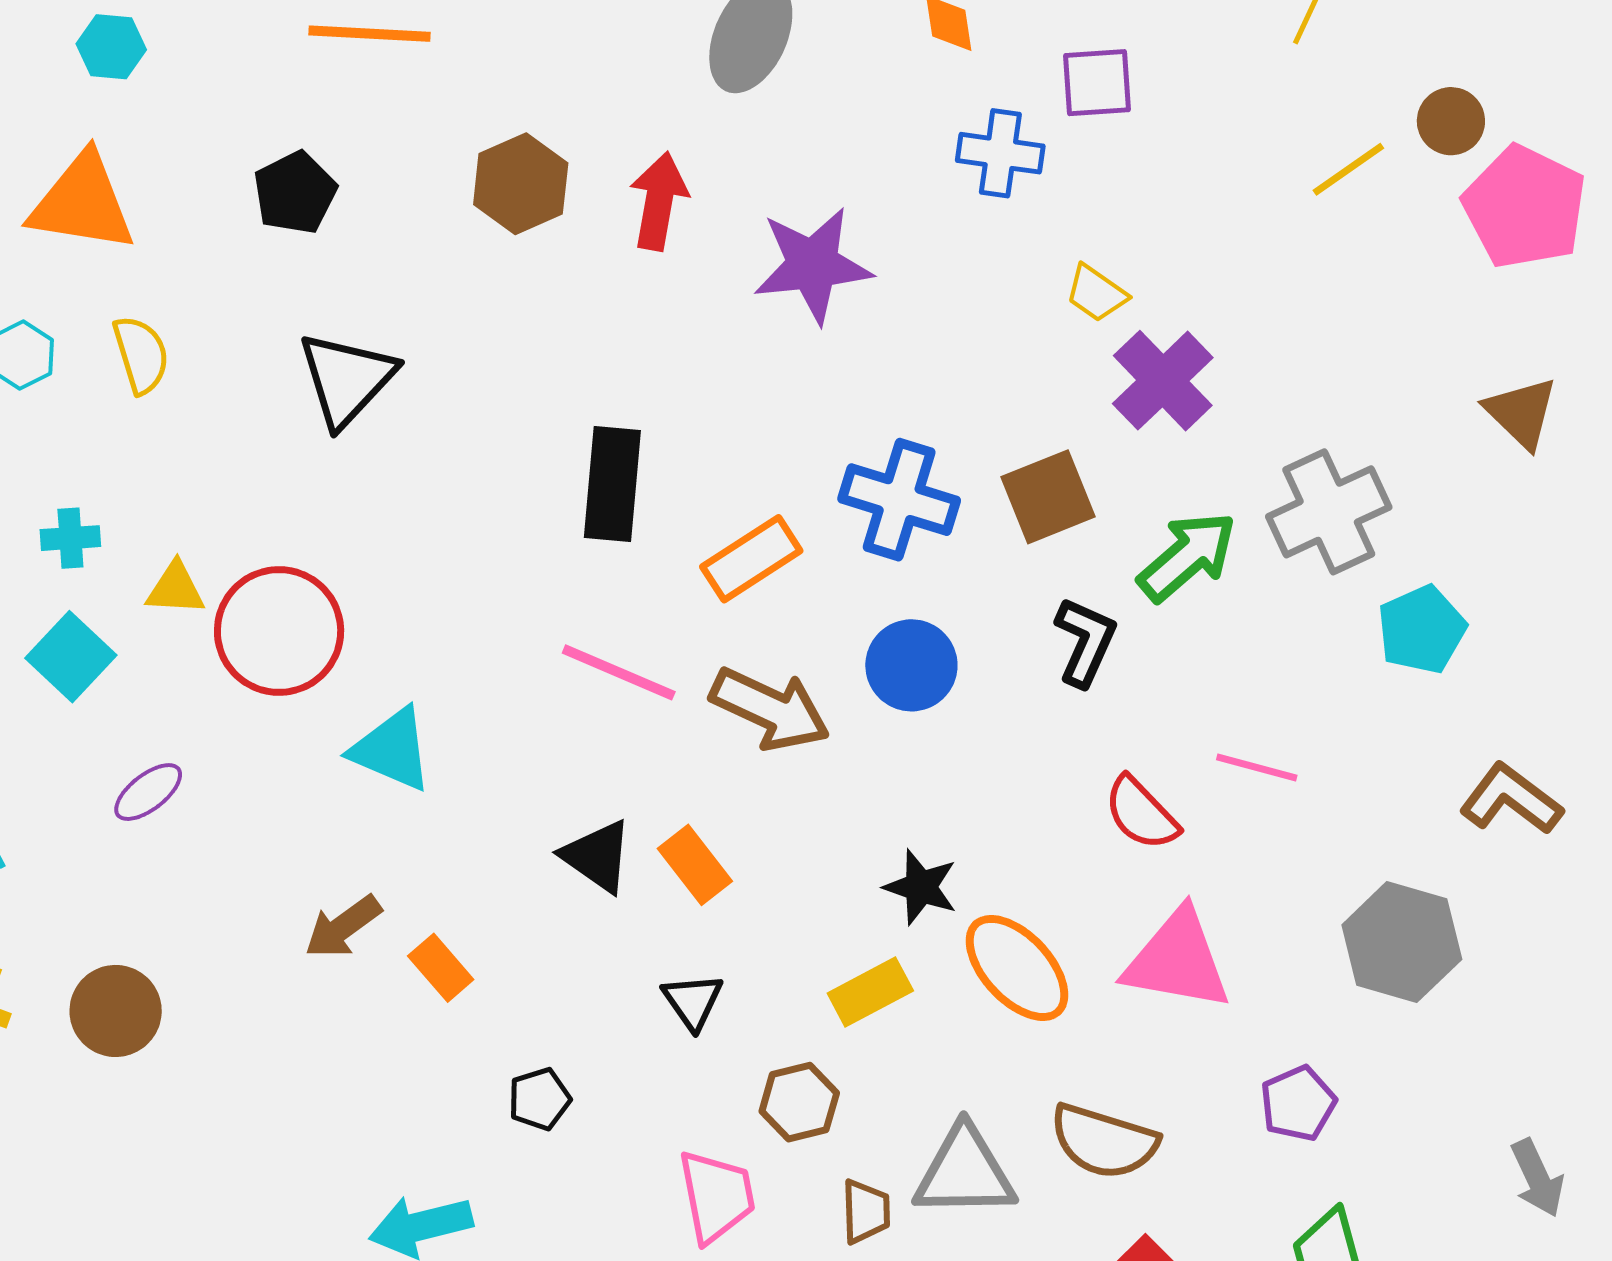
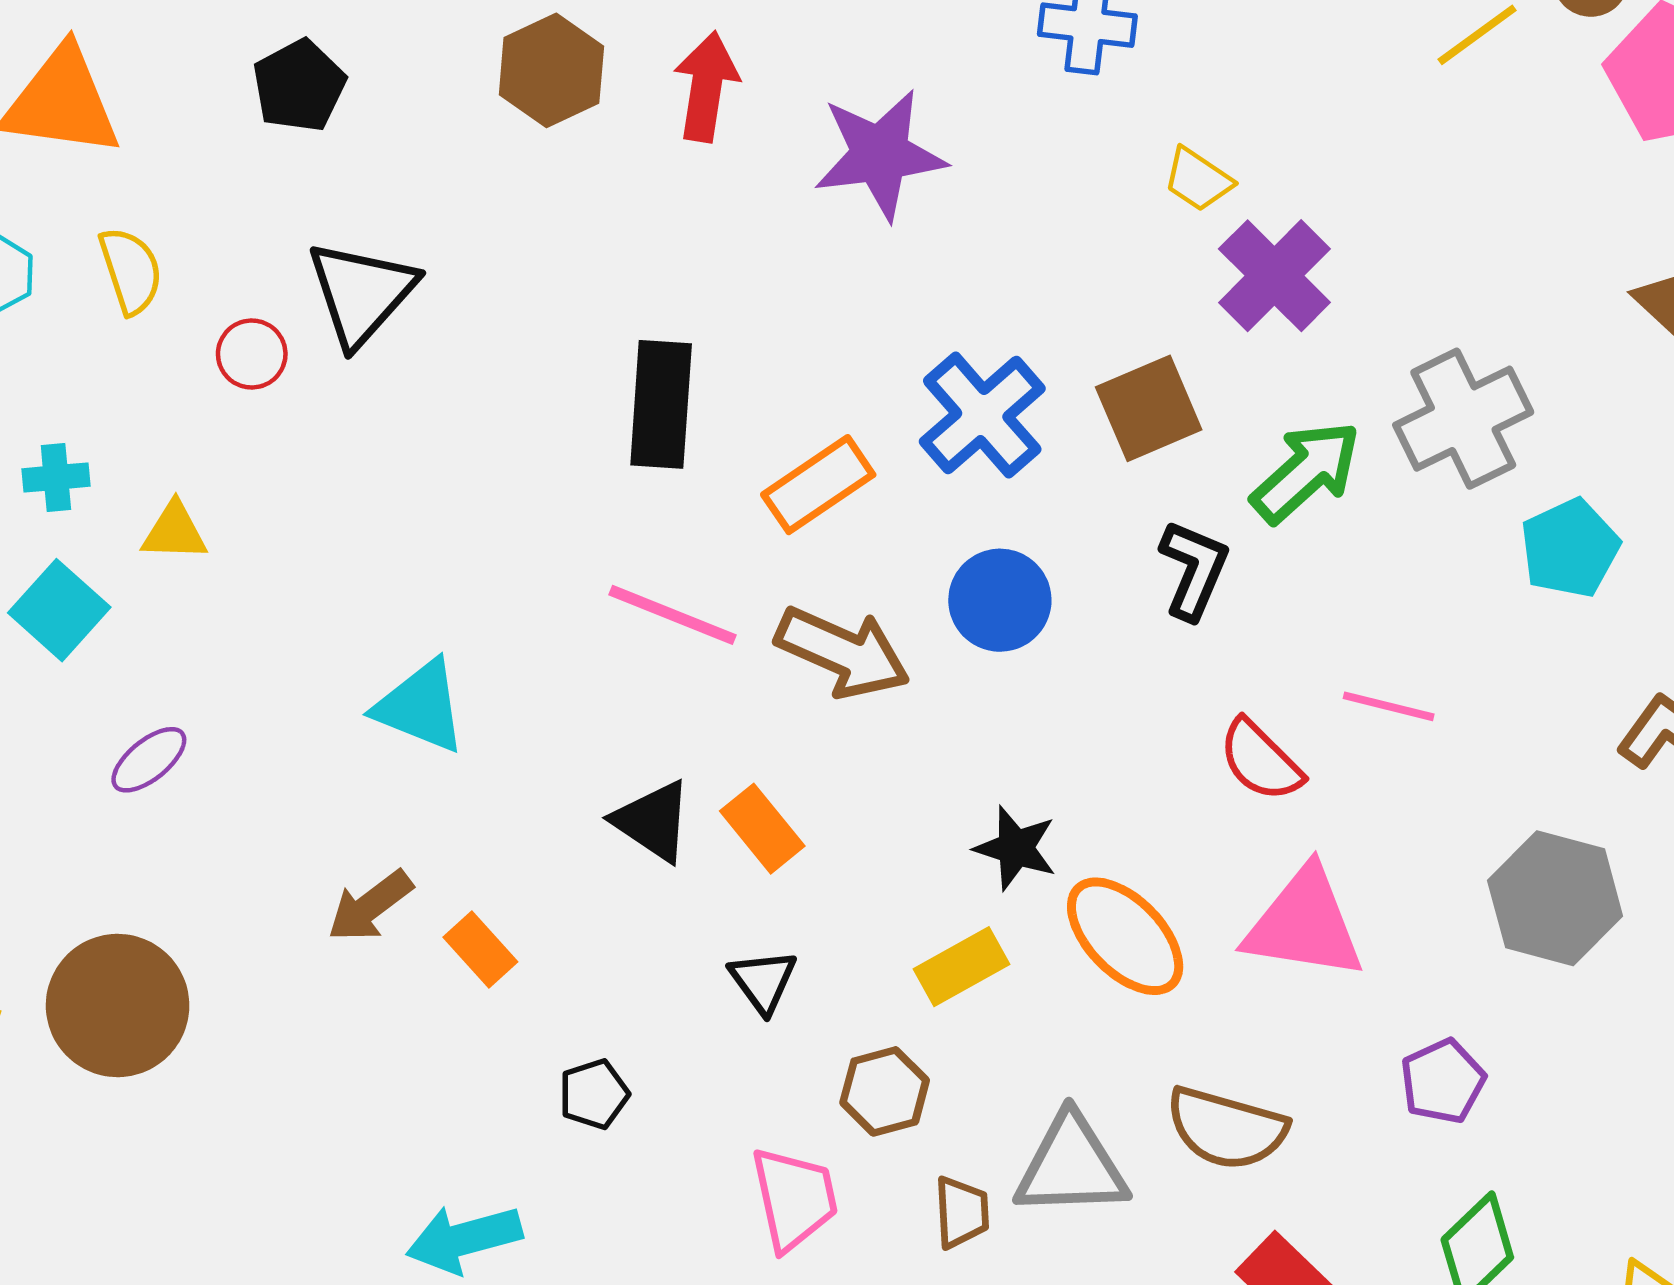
blue cross: (899, 500) -> (982, 415), turned 33
red circle: (279, 631) -> (252, 354), moved, size x0.5
brown circle: (116, 1011) -> (118, 1006), size x1.4

